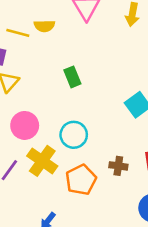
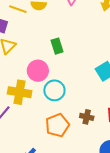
pink circle: (25, 125) -> (38, 71), moved
yellow cross: (42, 161) -> (20, 92), moved, turned -30

